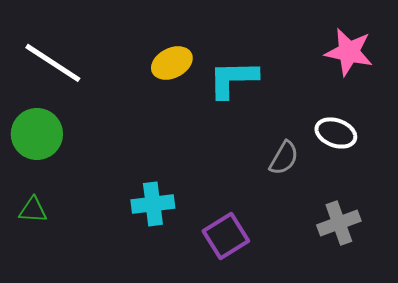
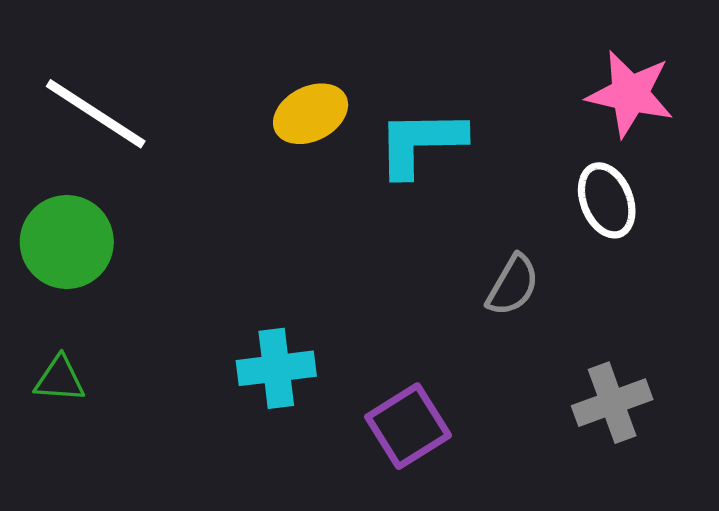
white ellipse: (336, 133) -> (607, 200), moved, turned 48

